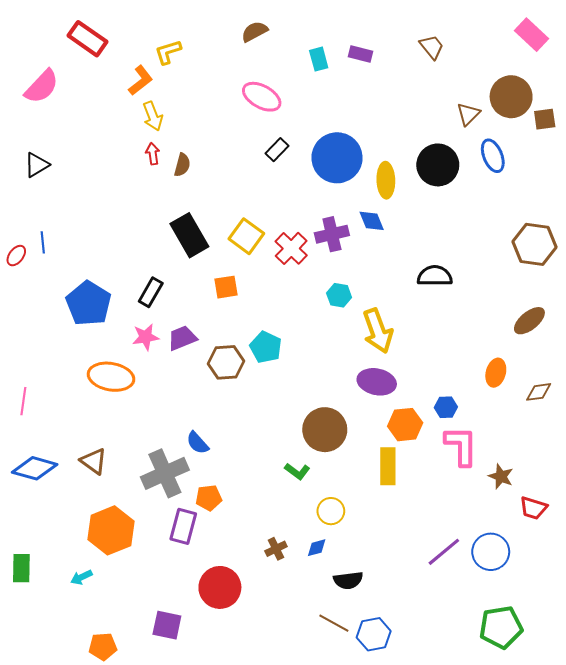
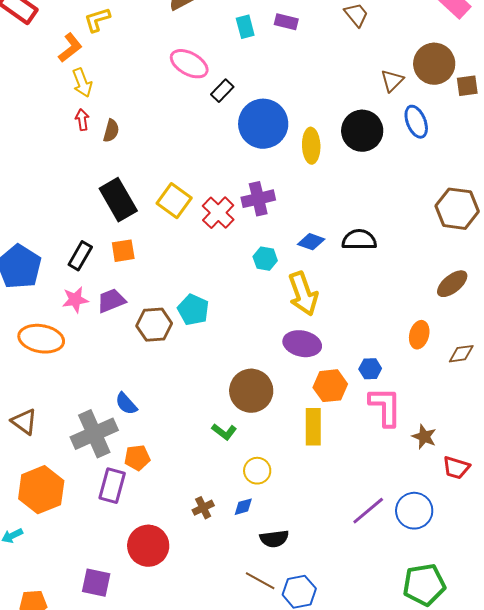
black rectangle: (277, 150) -> (222, 91), moved
blue diamond: (372, 221) -> (311, 242), moved, turned -48
orange square: (226, 287) -> (123, 251), moved

